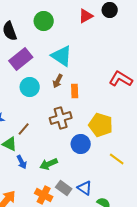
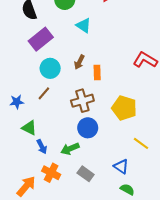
cyan triangle: (62, 56) -> (84, 26), moved, size x0.7
brown line: (24, 129) -> (44, 93), moved
blue circle: (81, 144) -> (88, 128), moved
blue triangle: (85, 188) -> (121, 166), moved
orange cross: (44, 195) -> (51, 173), moved

